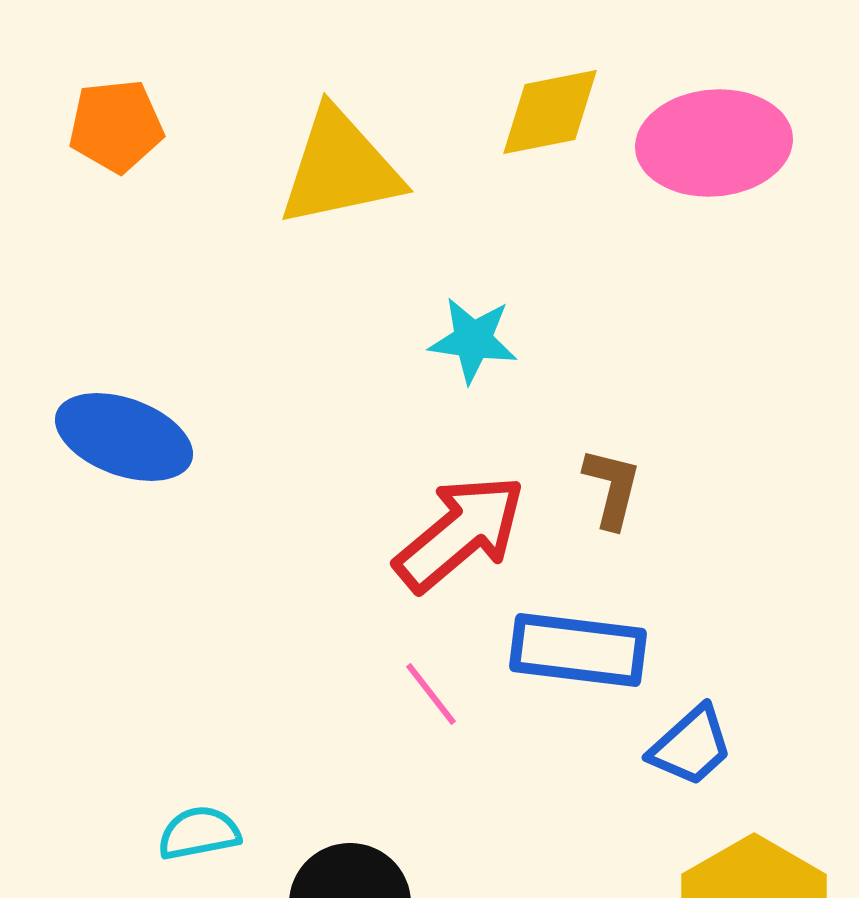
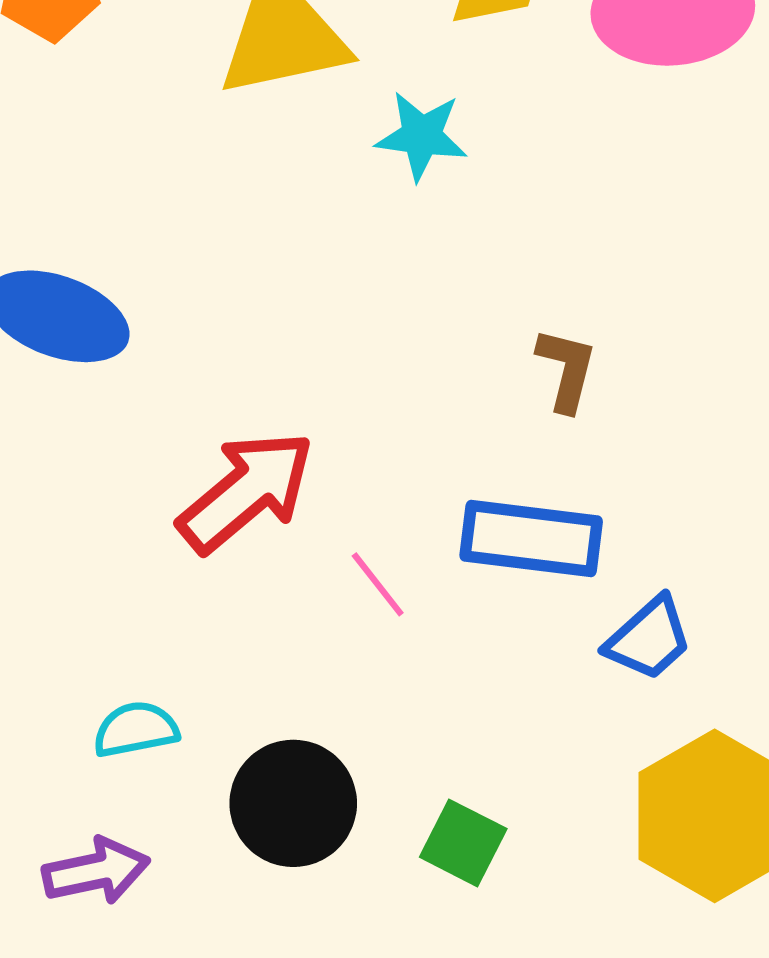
cyan star: (473, 340) -> (422, 136), moved
red arrow: (460, 533) -> (246, 492), moved

